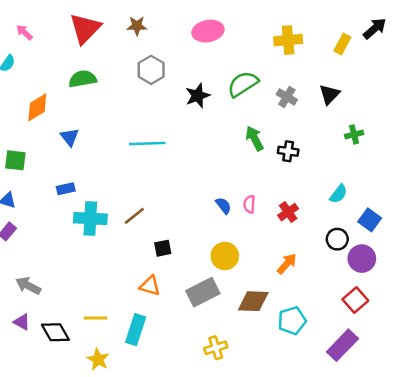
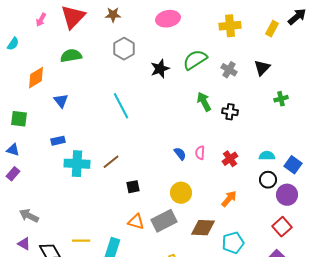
pink arrow: (24, 32) -> (41, 20), moved, turned -104
cyan line: (147, 143) -> (121, 106), turned 64
cyan semicircle: (339, 194) -> (267, 156), moved, turned -126
orange triangle: (150, 286) -> (136, 222), moved

